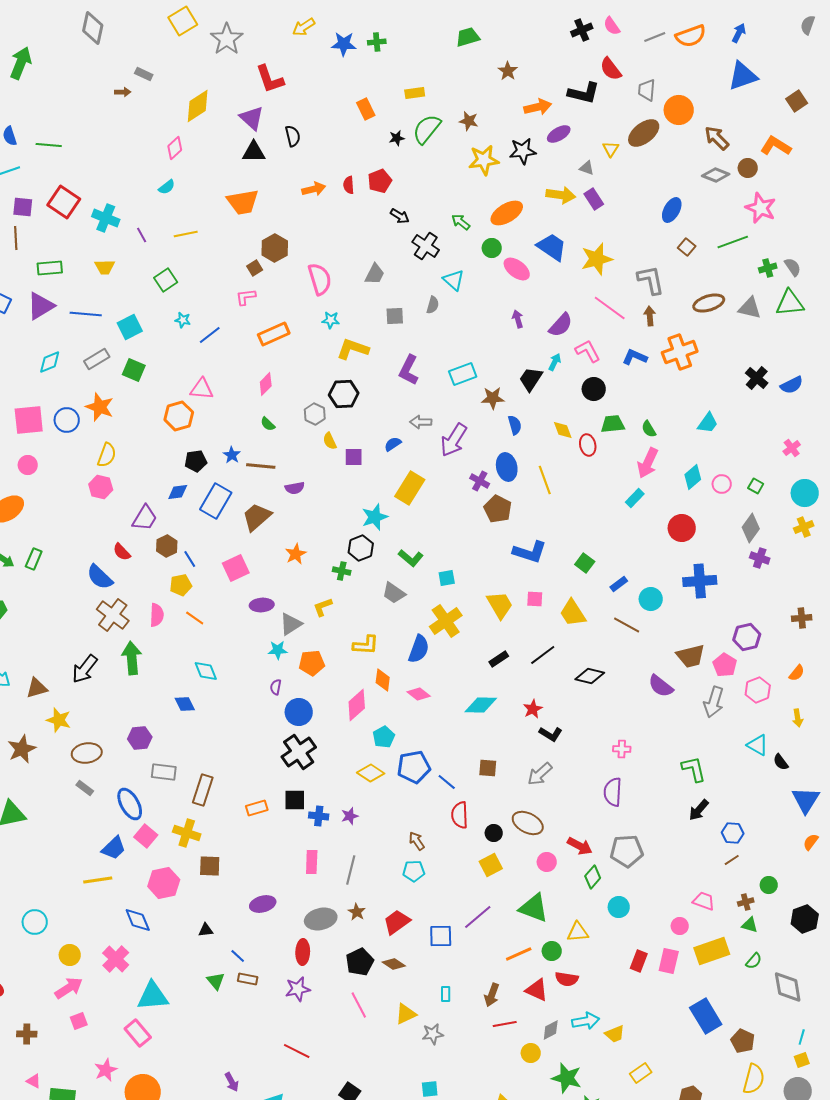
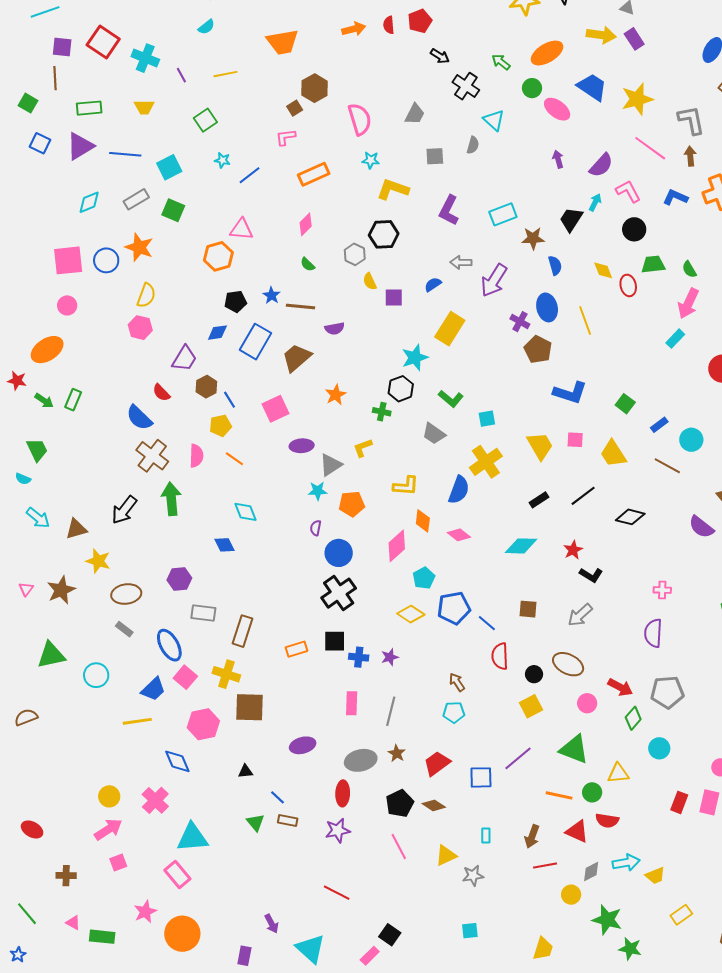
brown square: (210, 866) -> (249, 707), size x1.4
cyan circle: (35, 922) -> (96, 675), moved
orange line: (519, 954) -> (559, 795), turned 36

